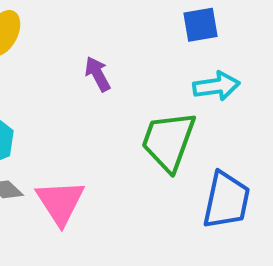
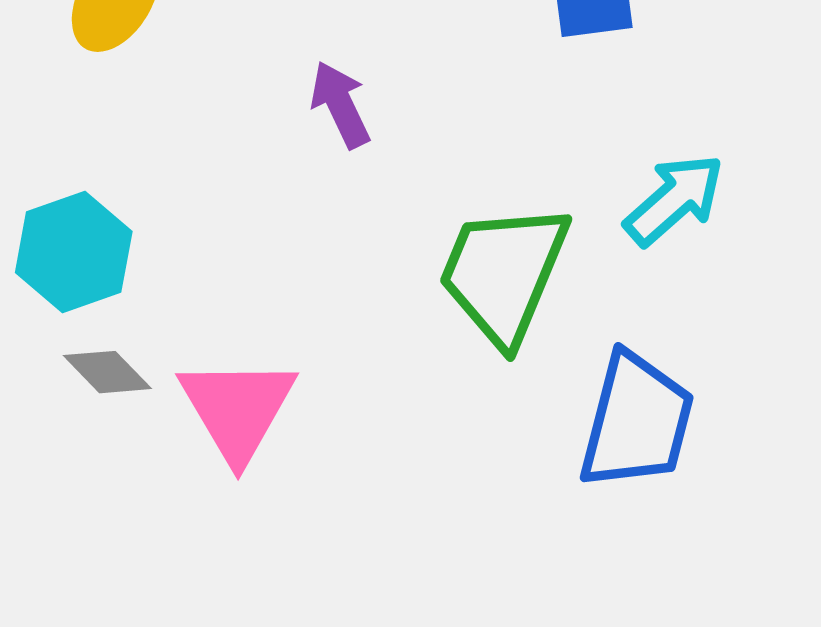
cyan arrow: (216, 86) -> (674, 200), moved, turned -36

